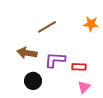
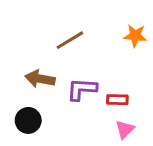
black circle: (33, 81) -> (28, 120), moved

